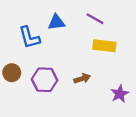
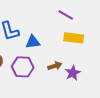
blue triangle: (56, 22) -> (33, 42), moved
purple star: (120, 94) -> (73, 73), moved

